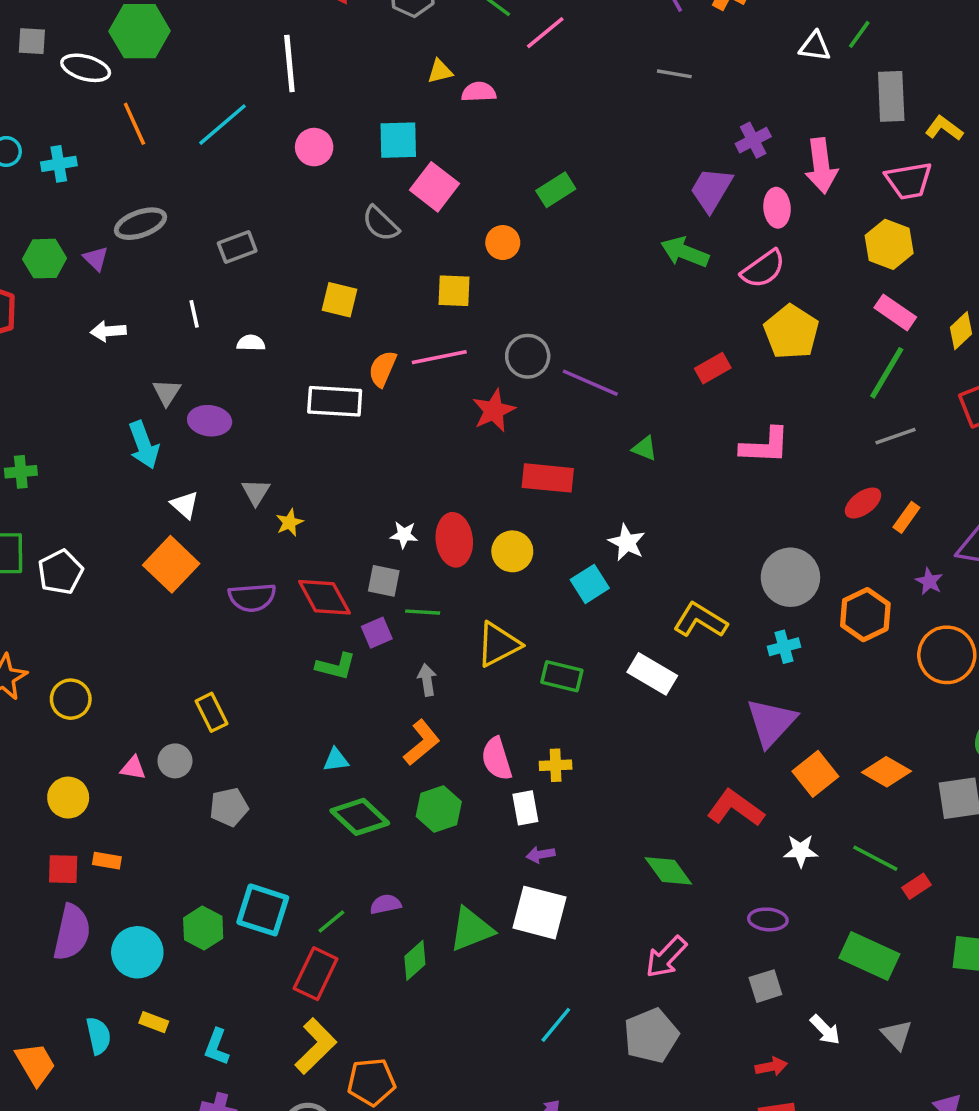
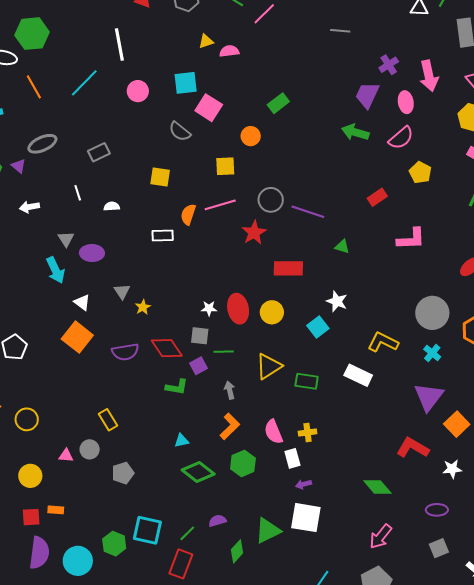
yellow pentagon: (791, 332) -> (420, 173), size x0.7
white rectangle: (335, 401) -> (163, 235), size x0.7
cyan cross: (784, 647) -> (432, 353), turned -30

